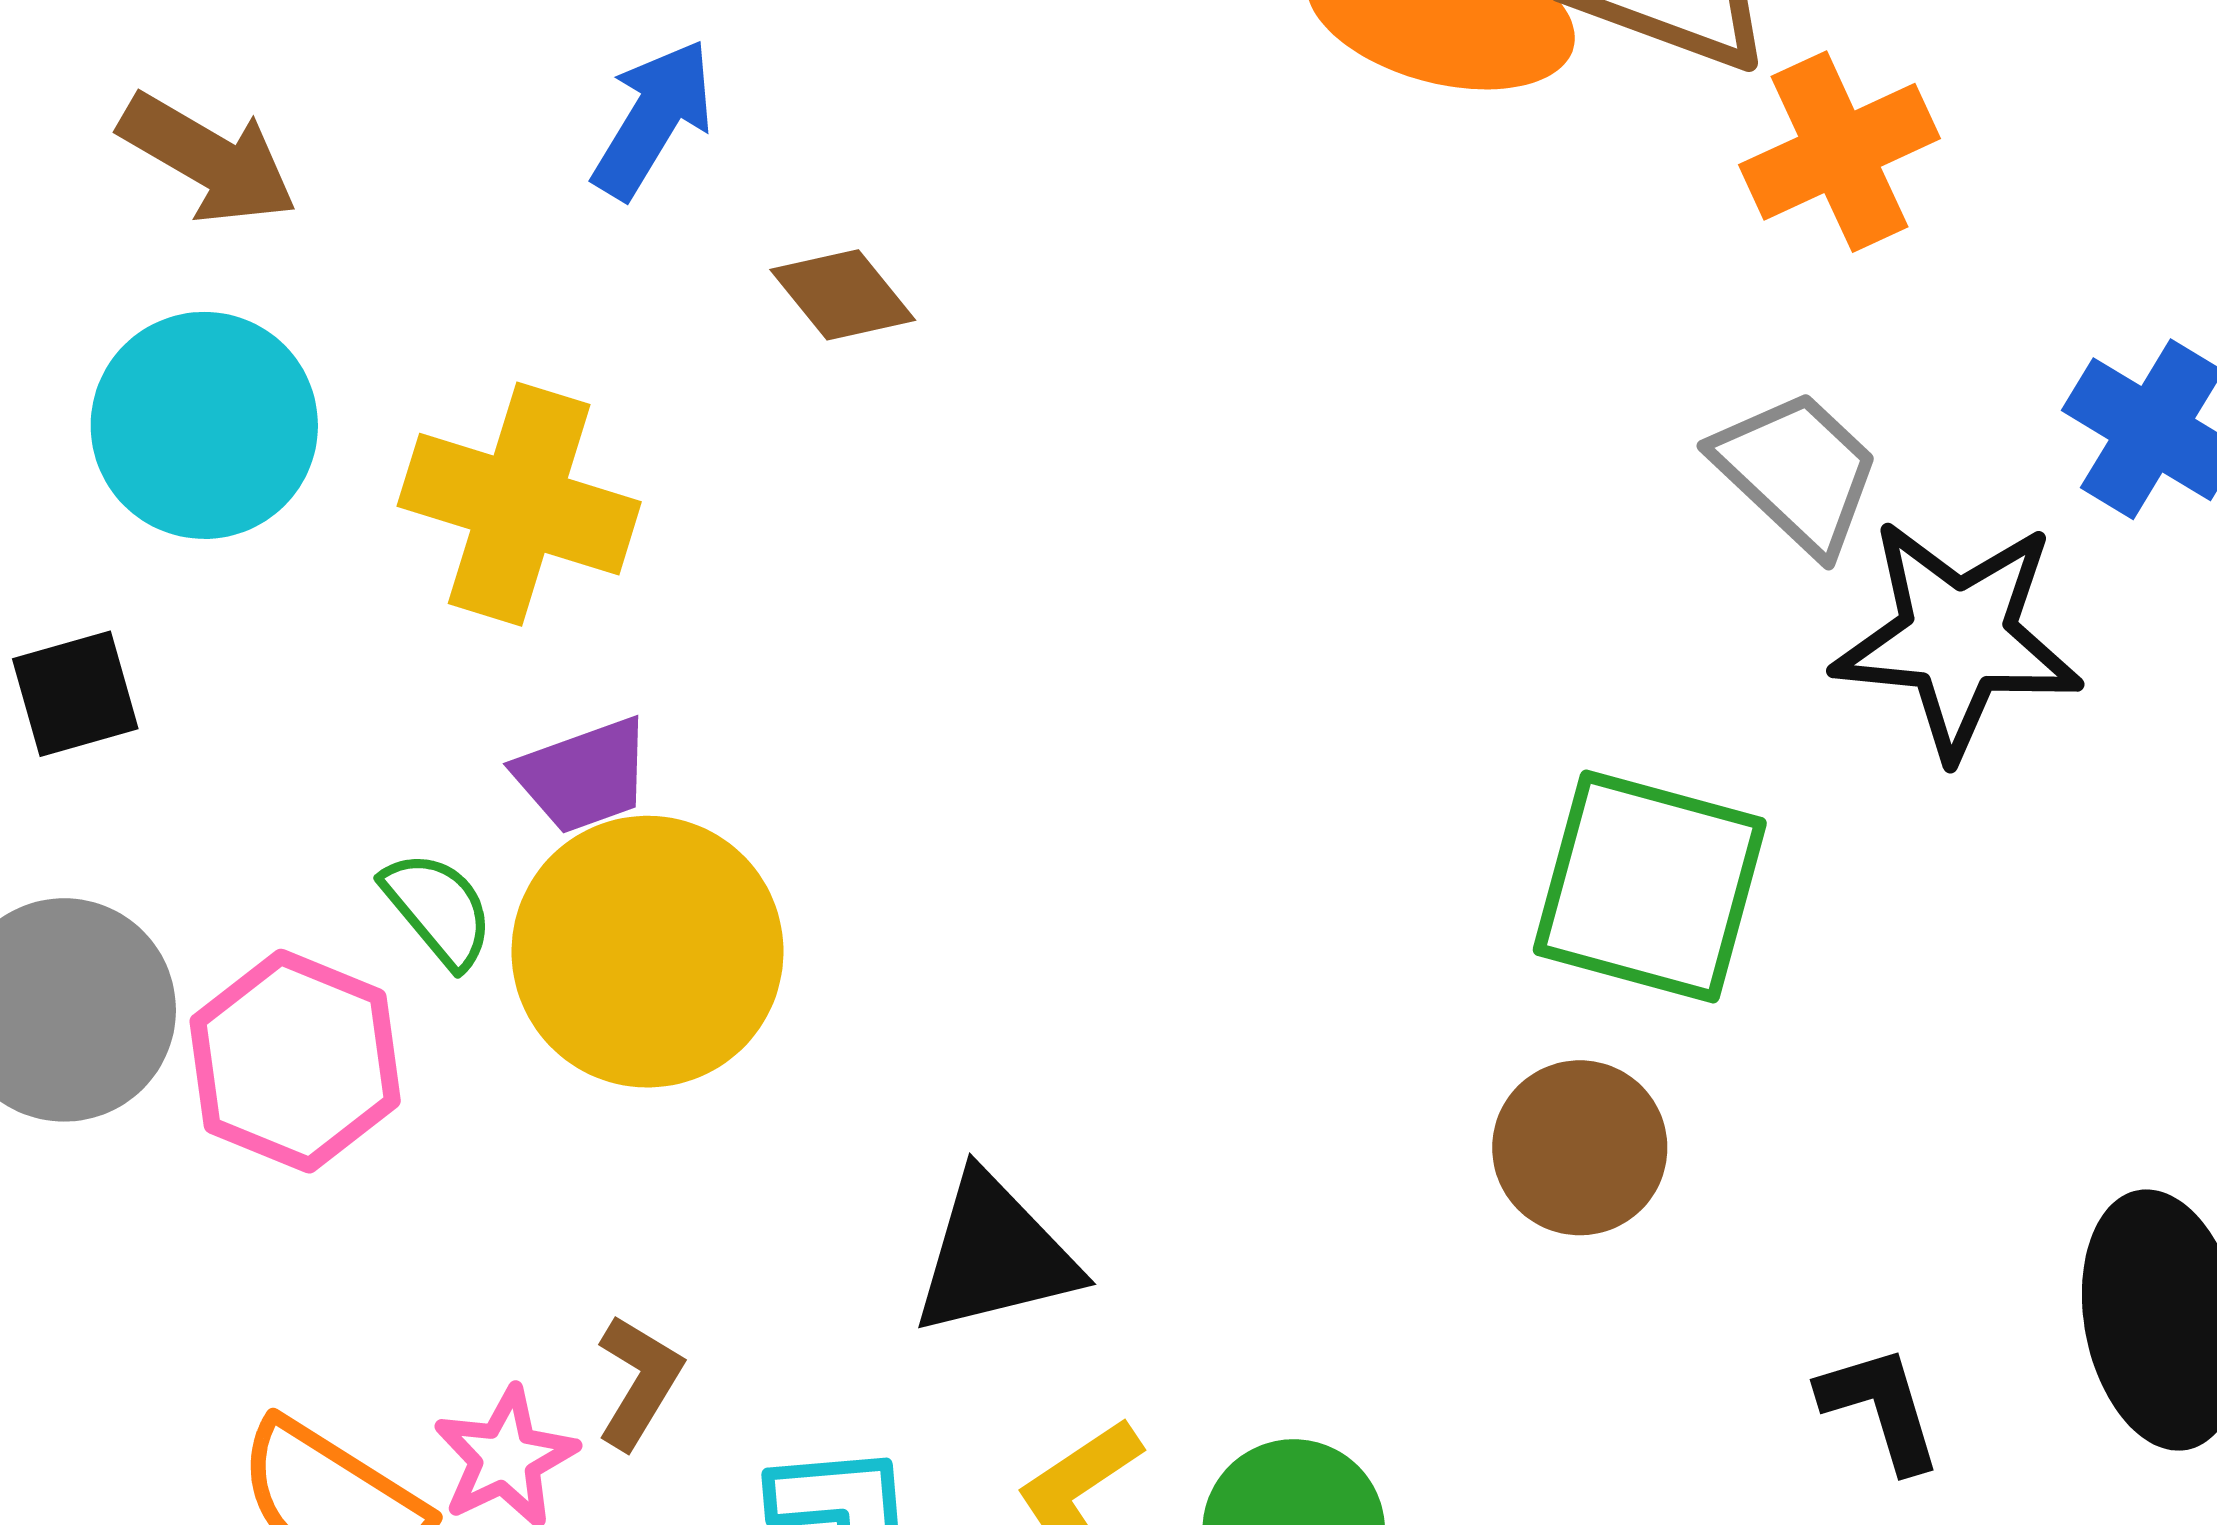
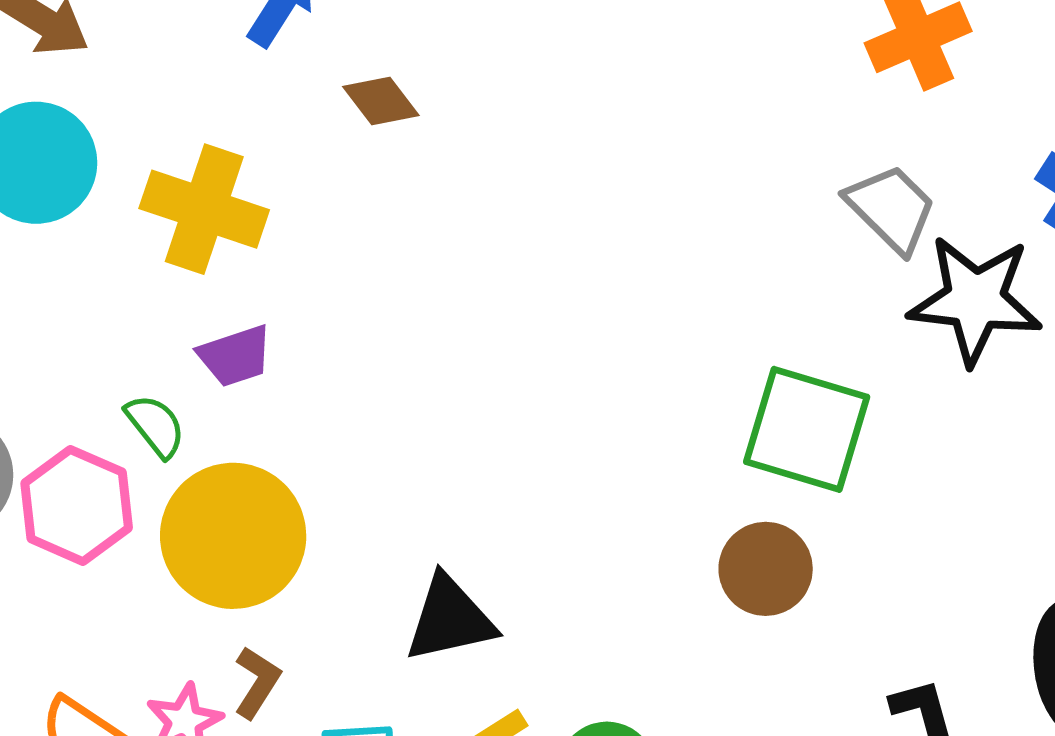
yellow circle: (647, 952) -> (233, 536), moved

